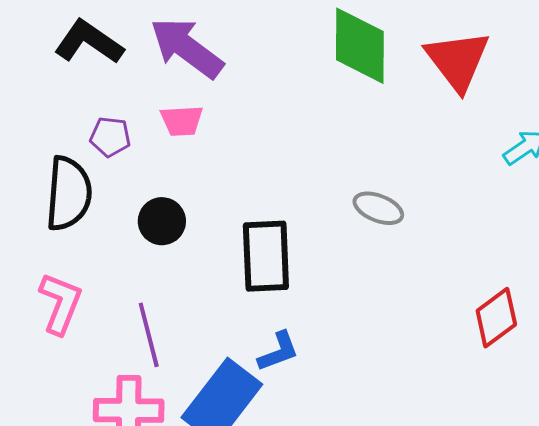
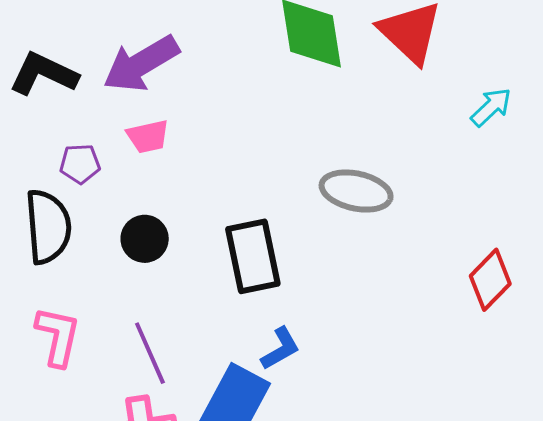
purple arrow: (187, 48) -> (141, 64), turned -58
gray ellipse: (378, 208) -> (356, 191), size x1.4

